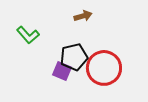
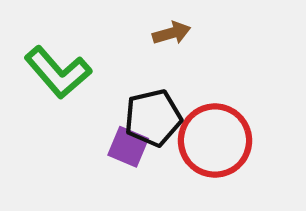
green L-shape: (28, 35) -> (58, 72), size x1.4

